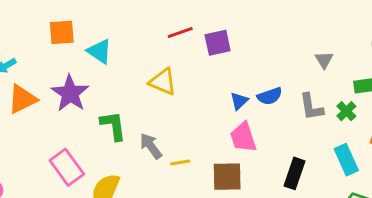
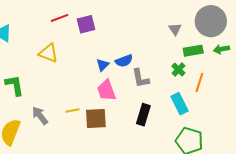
gray triangle: (324, 60) -> (175, 29), moved
gray L-shape: (311, 107) -> (141, 78), moved
gray arrow: (151, 146) -> (40, 116), moved
yellow line: (180, 162) -> (73, 110), moved

